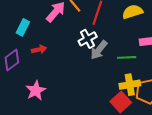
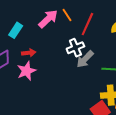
pink star: (36, 91) -> (26, 71), moved

